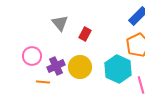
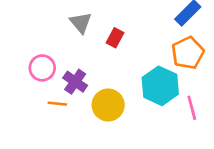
purple cross: (56, 66) -> (75, 82), turned -30
yellow circle: (80, 67) -> (108, 105), moved

